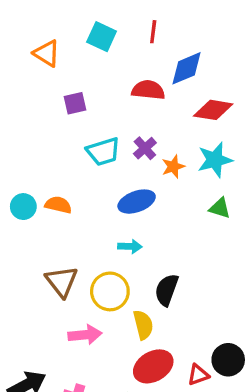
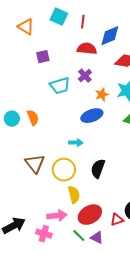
red line: (153, 32) -> (83, 22), moved
purple cross: (145, 148) -> (85, 76), moved
blue ellipse: (137, 202) -> (92, 116), moved
orange semicircle: (58, 205) -> (33, 118), turned 56
yellow semicircle: (143, 325) -> (74, 195), moved
pink arrow: (85, 335) -> (57, 216), moved

